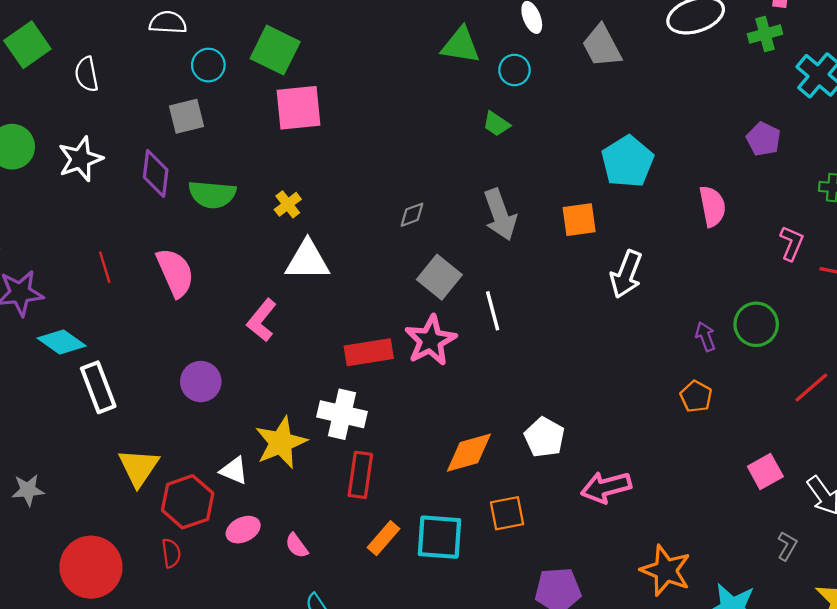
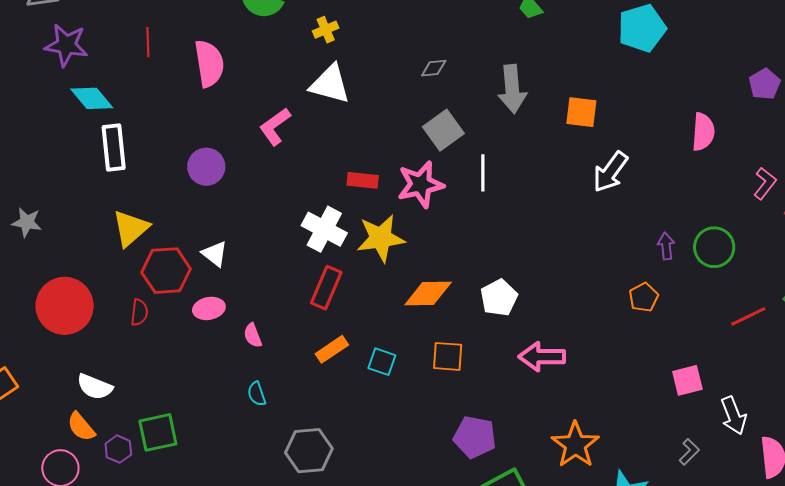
cyan pentagon: (627, 162) -> (642, 28), moved
red rectangle: (369, 352) -> (363, 180), size x0.7
yellow star: (281, 443) -> (381, 238), moved
cyan square: (440, 537) -> (382, 362), size x0.6

